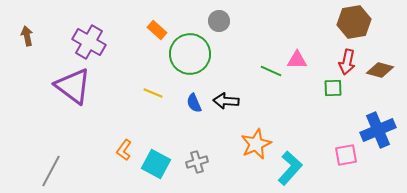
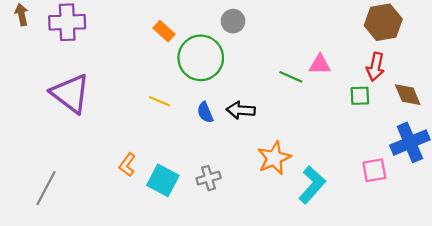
brown arrow: (27, 36) -> (22, 14), moved
purple cross: (89, 42) -> (67, 22), moved, turned -32
brown diamond: (380, 70) -> (408, 95), moved, turned 52

